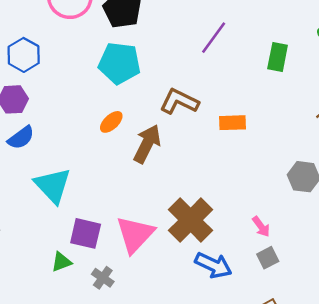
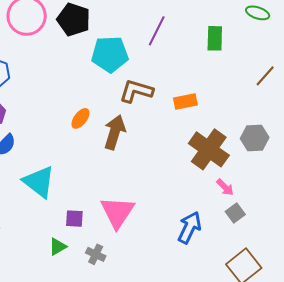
cyan pentagon: (119, 63) -> (110, 54), moved
brown cross: (191, 220) -> (209, 149), moved
purple square: (86, 233) -> (74, 219), size x0.7
blue arrow: (213, 265) -> (189, 228), turned -80

